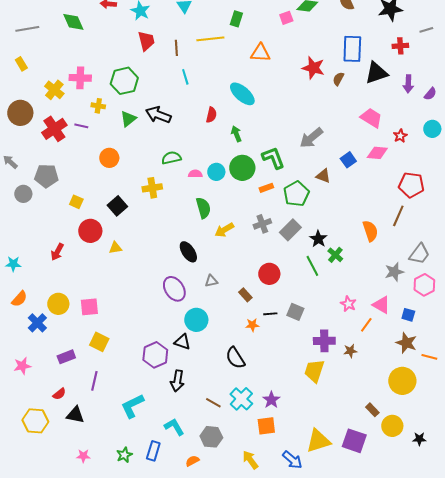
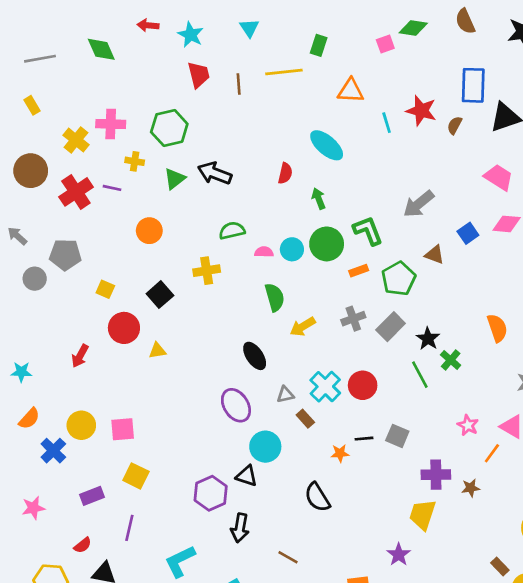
cyan line: (185, 77) -> (387, 123), moved
brown rectangle: (245, 295) -> (305, 419), moved
cyan cross: (241, 399) -> (325, 387), moved
purple star: (271, 400) -> (399, 555), moved

